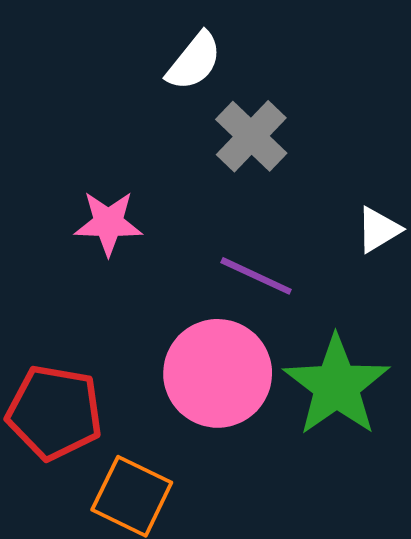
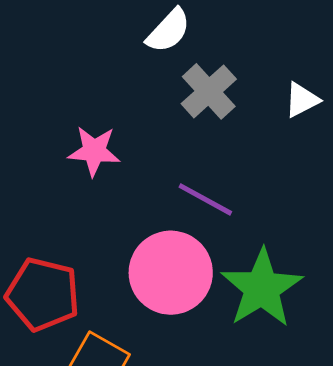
white triangle: (378, 230) -> (302, 100), moved

